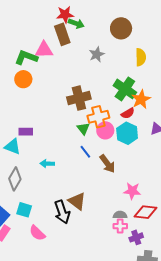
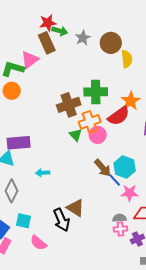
brown circle: (121, 28) -> (111, 43), moved
pink triangle: (44, 50) -> (30, 60), turned -30
gray star: (97, 54) -> (83, 38), moved
green cross: (125, 89) -> (96, 92), moved, turned -30
red semicircle: (128, 113) -> (119, 116), size x1.6
purple rectangle: (26, 132) -> (19, 143), size x1.6
cyan hexagon: (127, 133) -> (125, 167), moved
blue line: (85, 152) -> (115, 180), moved

